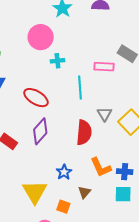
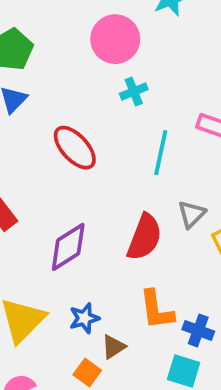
cyan cross: (57, 61) -> (134, 91), turned -32
purple diamond: (40, 131) -> (68, 247), moved
blue star: (64, 172) -> (84, 318), moved
orange square: (63, 207) -> (87, 372), moved

